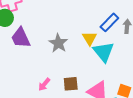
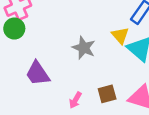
purple trapezoid: (21, 38) -> (38, 73), moved

